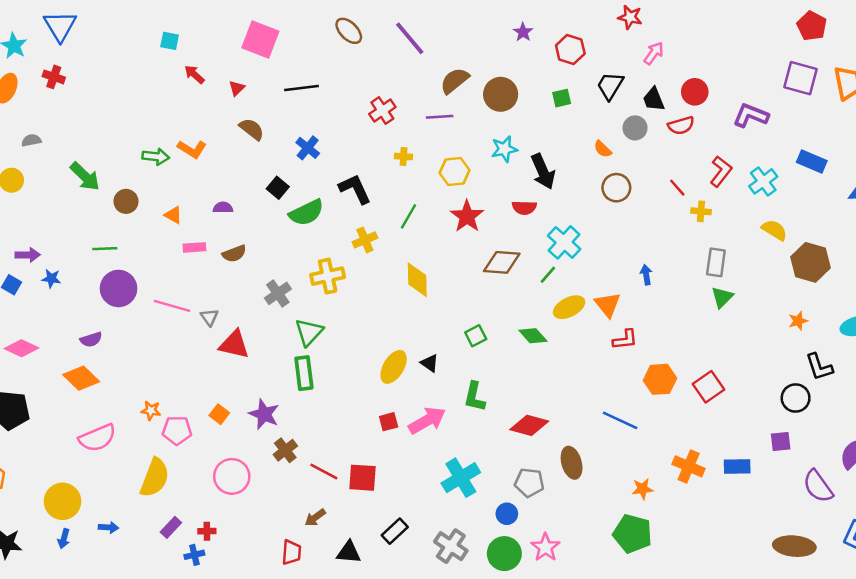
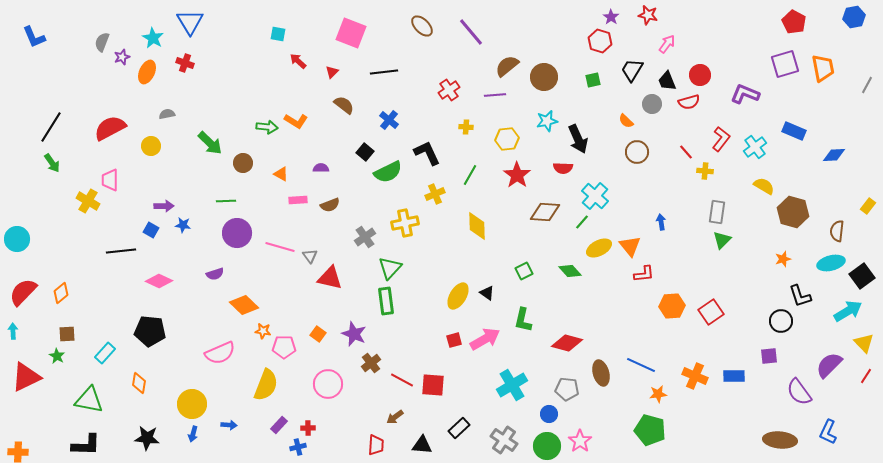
purple star: (523, 32) -> (611, 17), moved
purple square: (801, 78) -> (785, 64), turned -32
orange diamond: (81, 378) -> (244, 305), moved
blue line: (620, 420) -> (641, 365), moved

